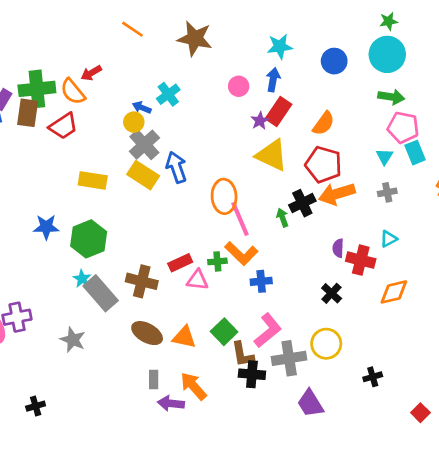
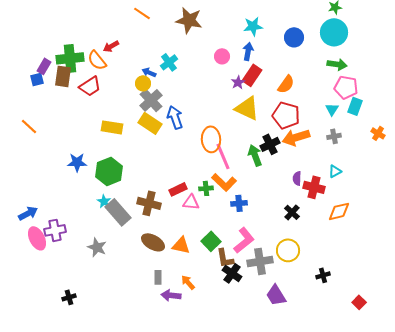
cyan rectangle: (415, 153) -> (355, 106), turned 42
green arrow: (282, 218) -> (255, 155), size x1.5
black cross: (252, 374) -> (232, 273), turned 30
orange arrow: (194, 386) -> (188, 282), size x0.7

